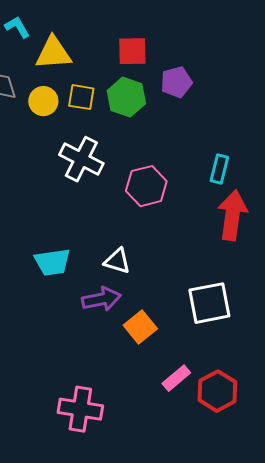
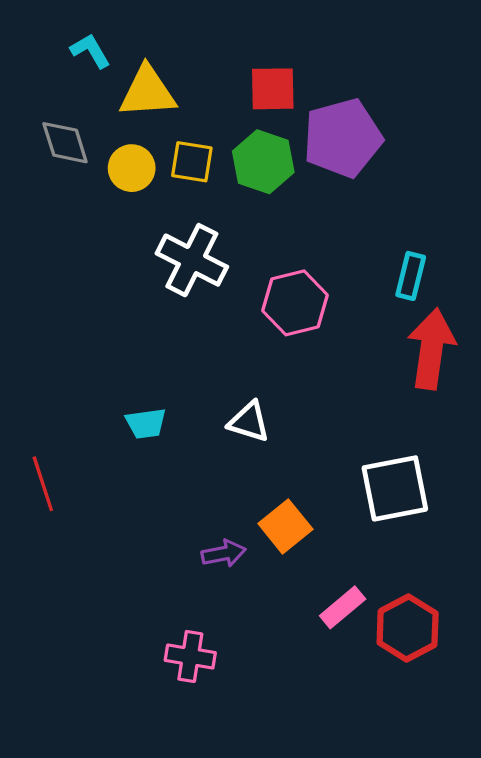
purple pentagon: (176, 82) -> (343, 138), size x1.6
cyan trapezoid: (52, 262) -> (146, 423), size x0.7
purple arrow: (101, 299) -> (224, 553), moved, size x0.7
pink cross: (80, 409) -> (190, 657), size x0.7

